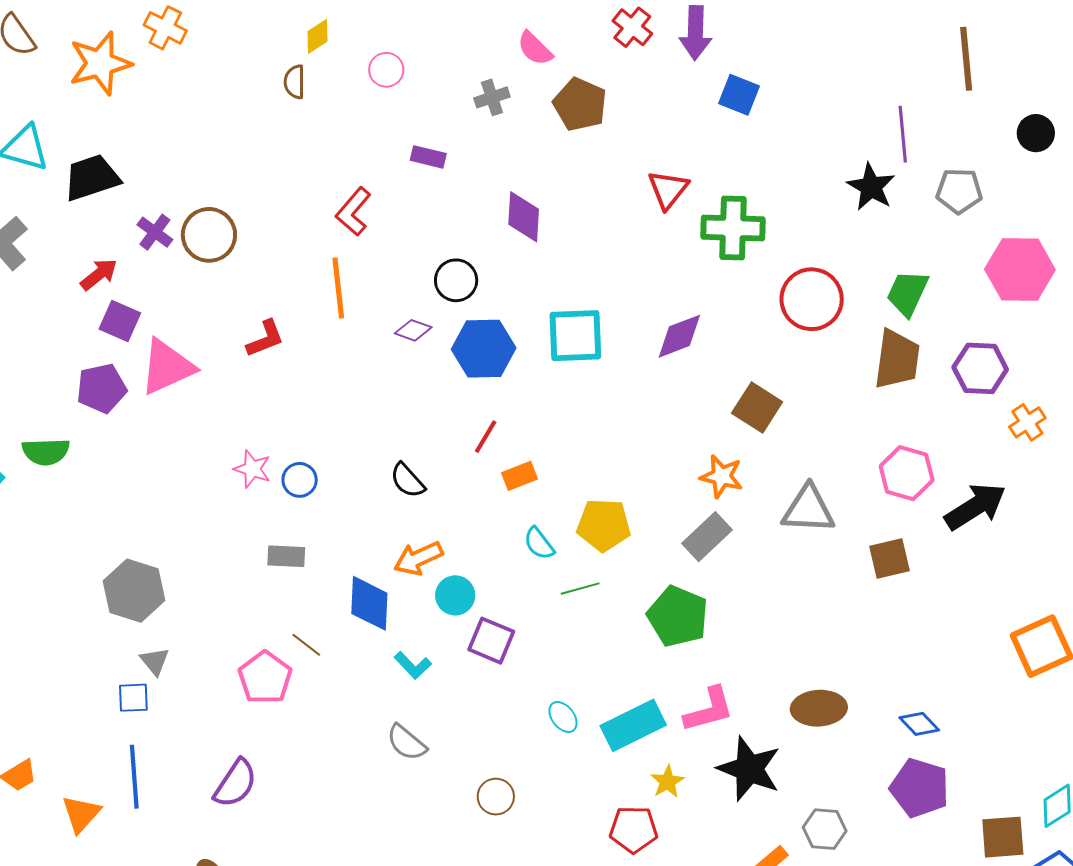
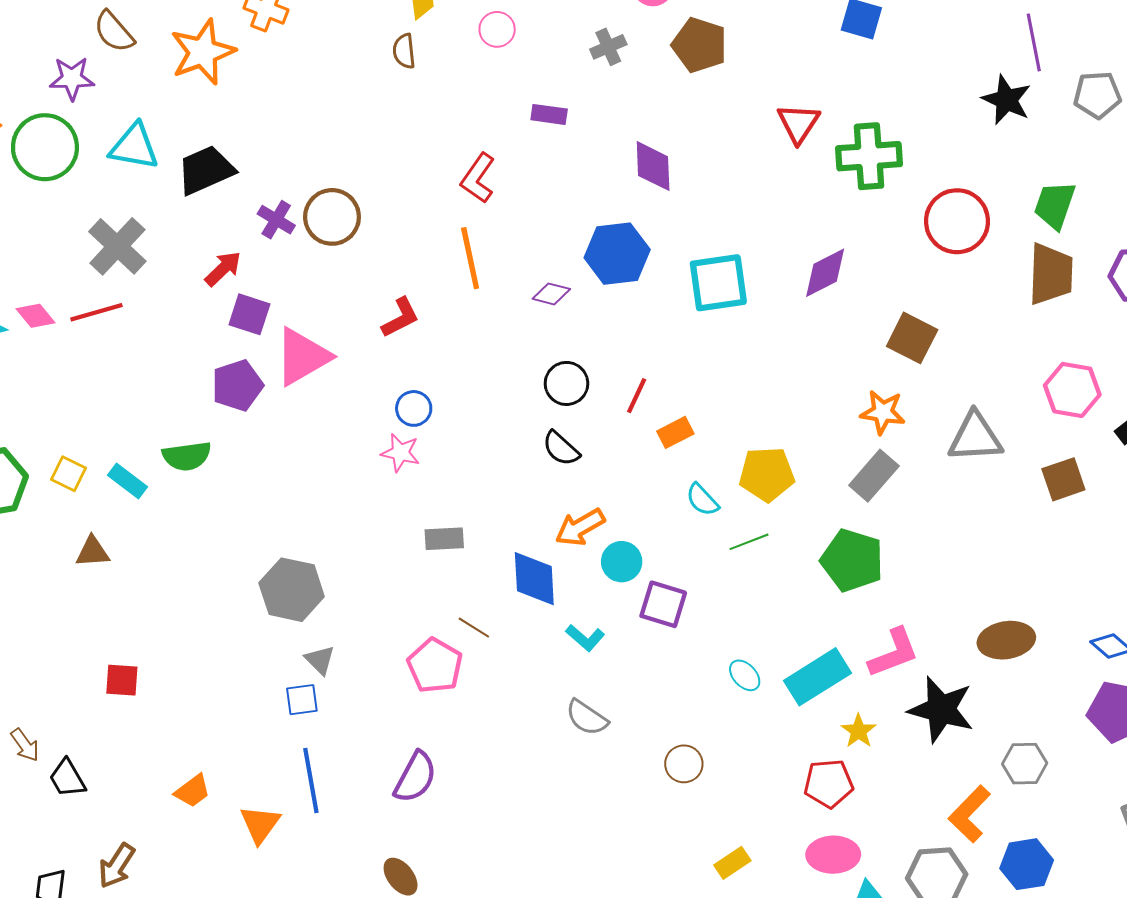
black circle: (456, 280) -> (566, 383), moved
blue hexagon: (484, 349) -> (617, 254), moved
blue circle: (300, 480) -> (414, 408), moved

